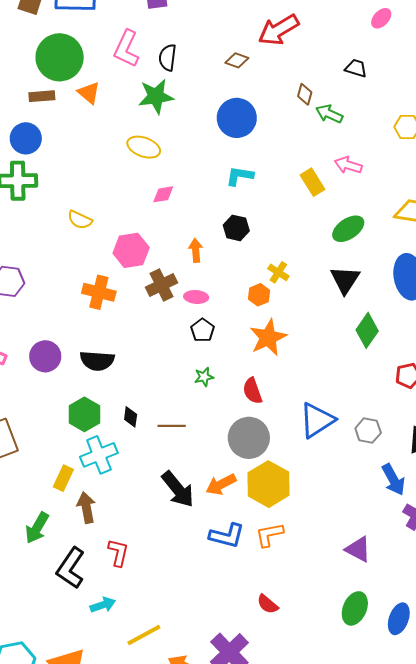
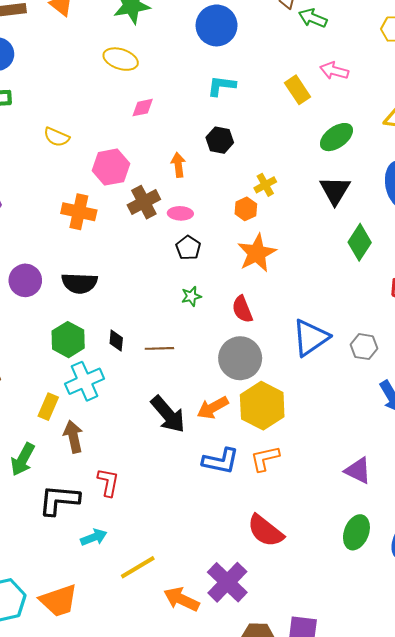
yellow cross: (278, 272) -> (265, 185), turned 30
black L-shape: (71, 568) -> (59, 500), turned 63
red semicircle: (268, 604) -> (265, 531), size x1.6

